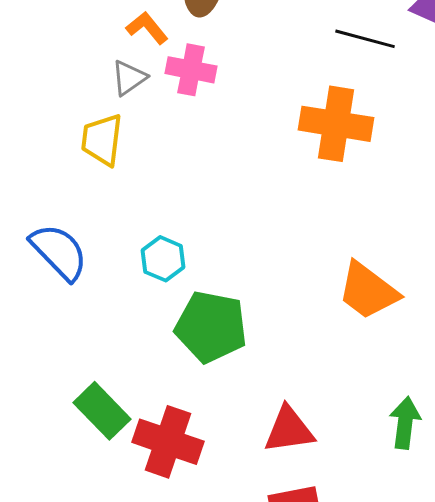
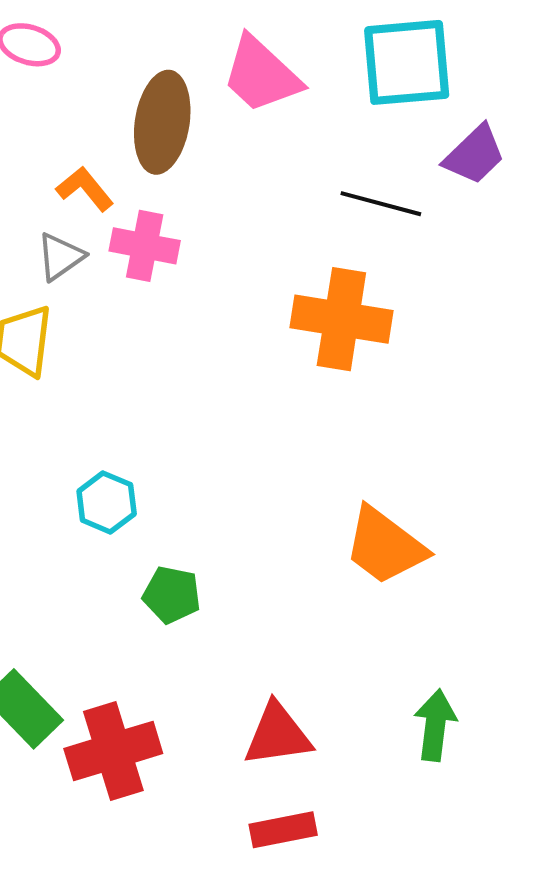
green pentagon: (211, 327) -> (172, 595), size x0.6
red cross: (168, 442) -> (113, 751), turned -36

